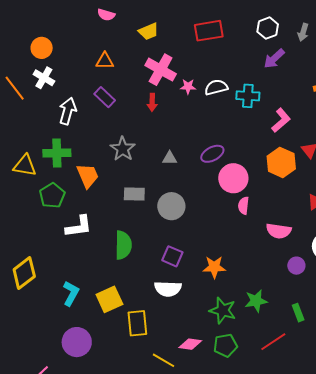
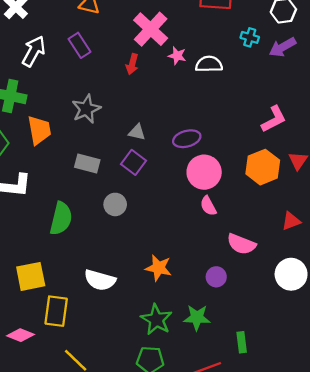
cyan cross: (248, 96) -> (250, 37), moved, size x0.7
gray circle: (171, 206) -> (115, 204), moved, size x0.7
pink semicircle: (244, 206) -> (208, 206), turned -48
purple square: (172, 256) -> (133, 162), moved
purple circle: (296, 266) -> (216, 277), moved
pink diamond: (190, 344) -> (20, 335), moved

